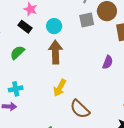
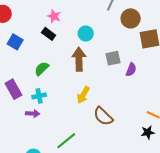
gray square: (87, 20) -> (113, 58), moved
cyan circle: (54, 26) -> (86, 34), moved
green semicircle: (17, 53) -> (42, 69), moved

